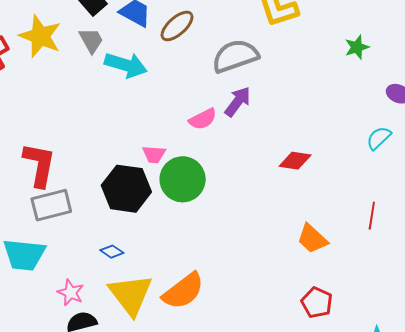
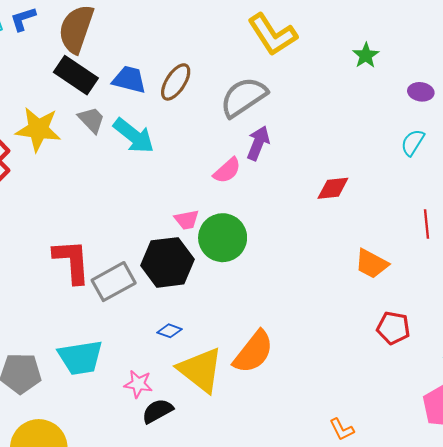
cyan arrow: (126, 65) -> (134, 136), turned 36
gray rectangle: (51, 205) -> (114, 282), moved

